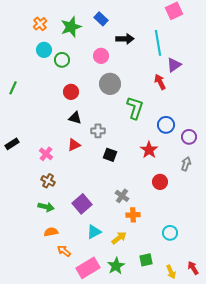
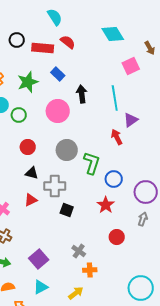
black arrow: (125, 39) -> (82, 94), turned -96
pink circle: (101, 56) -> (58, 111), size x1.5
gray circle: (110, 84) -> (67, 150), moved
blue circle: (166, 125) -> (114, 179), moved
gray cross: (98, 131) -> (55, 186), size x1.5
purple circle: (189, 137) -> (146, 192), size x1.5
cyan triangle: (94, 232) -> (41, 287), moved
cyan circle: (170, 233) -> (141, 288), moved, size x1.6

